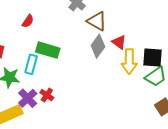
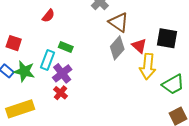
green rectangle: (48, 50) -> (66, 47), size x0.6
black square: (152, 57) -> (167, 38), moved
purple cross: (28, 98) -> (62, 73), moved

